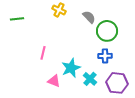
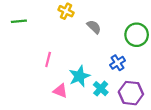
gray semicircle: (89, 17) -> (94, 27), moved
green circle: (107, 31) -> (137, 35), moved
blue cross: (105, 56) -> (118, 63), turned -32

